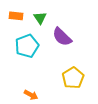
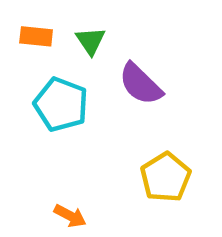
cyan pentagon: (27, 46) -> (61, 105), turned -30

